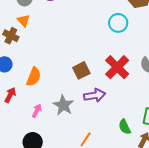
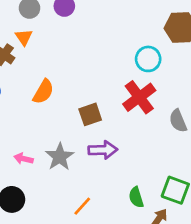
red cross: (117, 67) -> (139, 97), moved
orange semicircle: (34, 77) -> (43, 92), moved
pink arrow: (37, 111) -> (23, 159), turned -112

